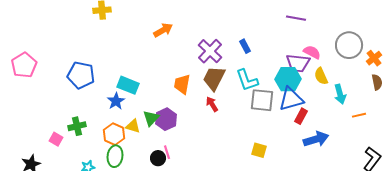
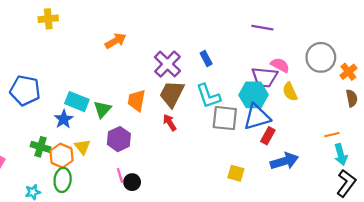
cyan arrow: (340, 94) -> (341, 155), moved
green triangle: (151, 118) -> (102, 109), moved
green cross: (77, 126) -> (40, 147), moved, turned 30
yellow triangle: (133, 126) -> (82, 147), turned 35
yellow square: (259, 150) -> (236, 173), moved
black circle: (158, 158) -> (132, 182), moved

